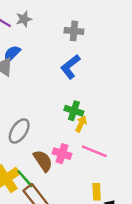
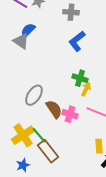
gray cross: (74, 31) -> (71, 12), moved
brown semicircle: (43, 161) -> (54, 109), moved

